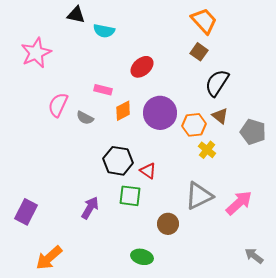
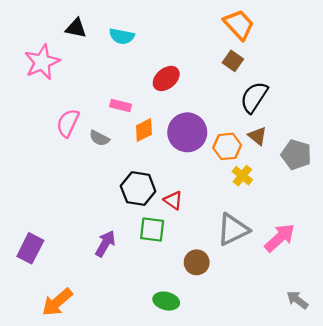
black triangle: (76, 15) -> (76, 28), moved

